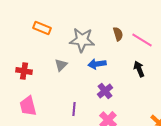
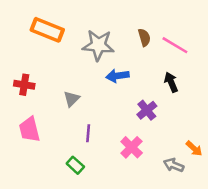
orange rectangle: (42, 28) -> (47, 30), size x1.4
gray triangle: (61, 65) -> (72, 99), moved
purple cross: (105, 91) -> (147, 110), moved

